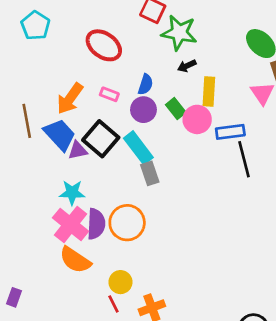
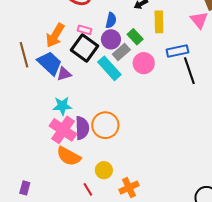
pink circle: (197, 119) -> (144, 63), moved
black square: (101, 139) -> (84, 48), moved
gray rectangle: (150, 173) -> (121, 52), moved, turned 72
red line: (114, 304) -> (88, 189), moved

